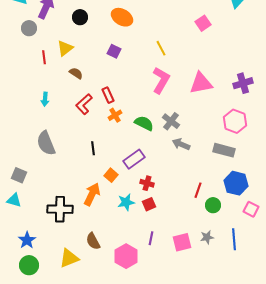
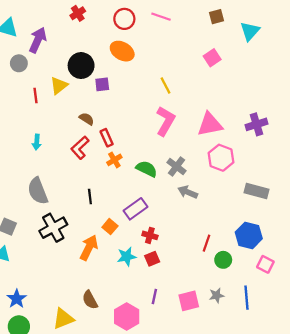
black circle: (80, 17) -> (81, 66), moved, size x1.5
purple square: (114, 51) -> (102, 84), moved, turned -32
brown semicircle: (76, 73) -> (87, 119), moved
pink hexagon: (235, 121) -> (221, 158), moved
gray rectangle: (224, 150) -> (257, 191), moved
black cross: (60, 209) -> (53, 228), moved, turned -30

